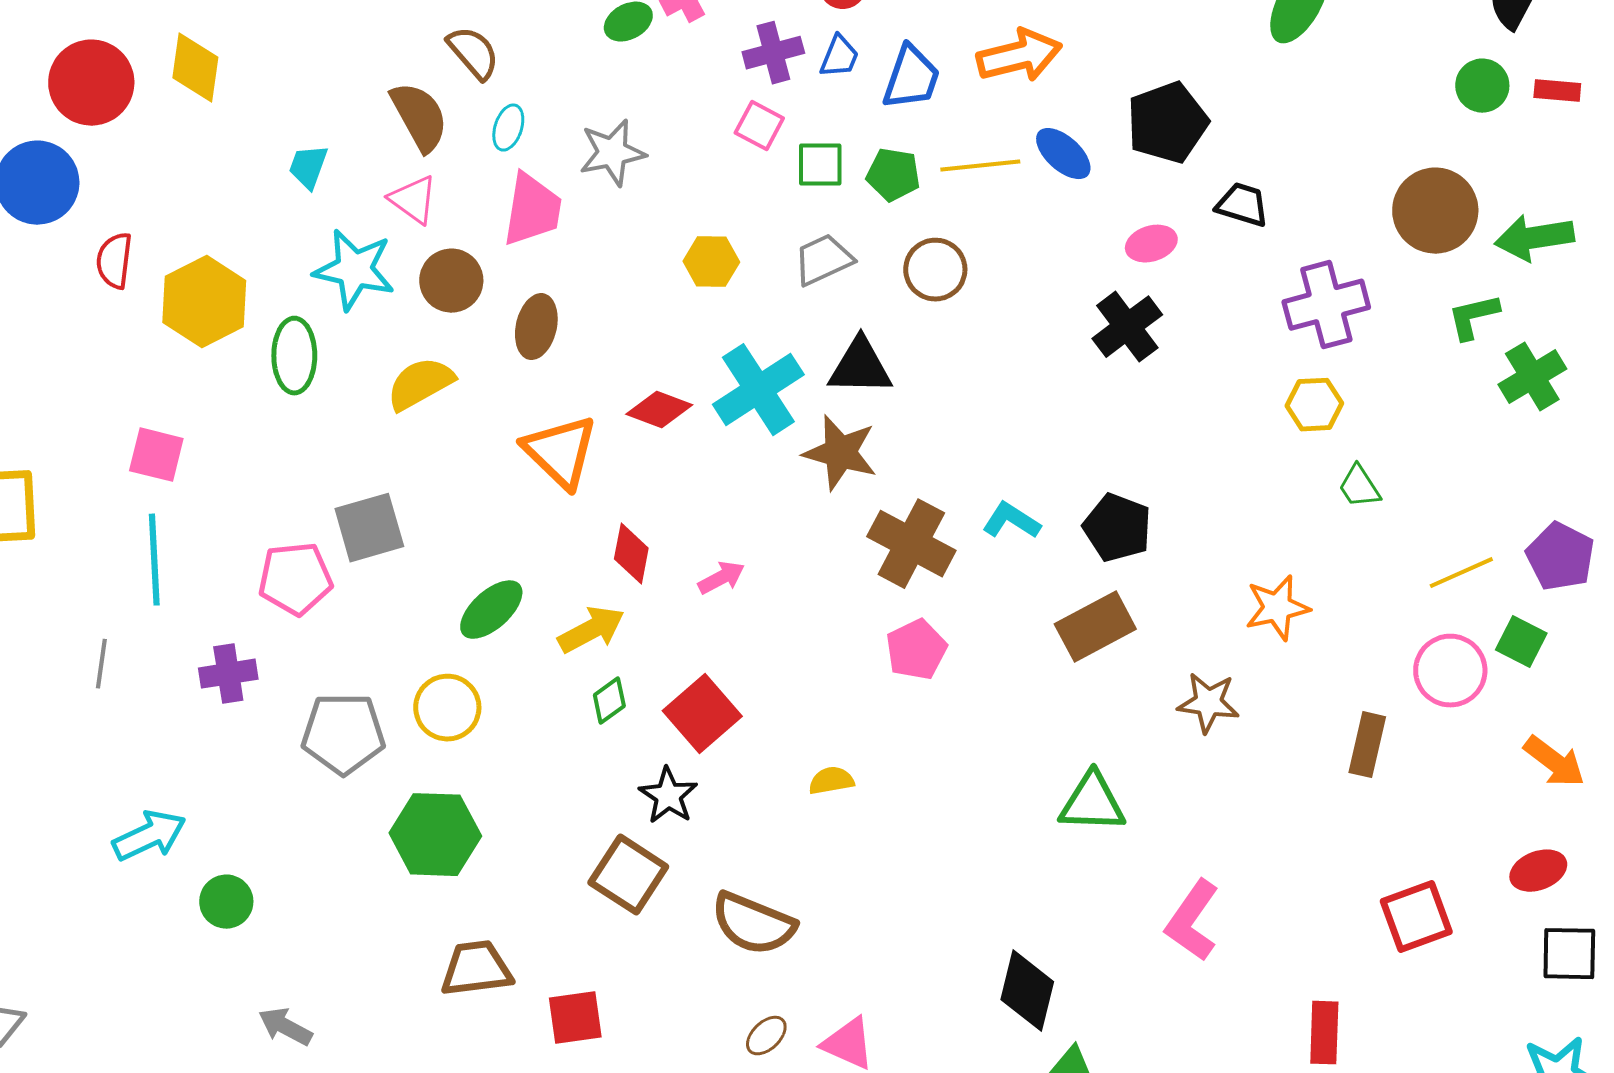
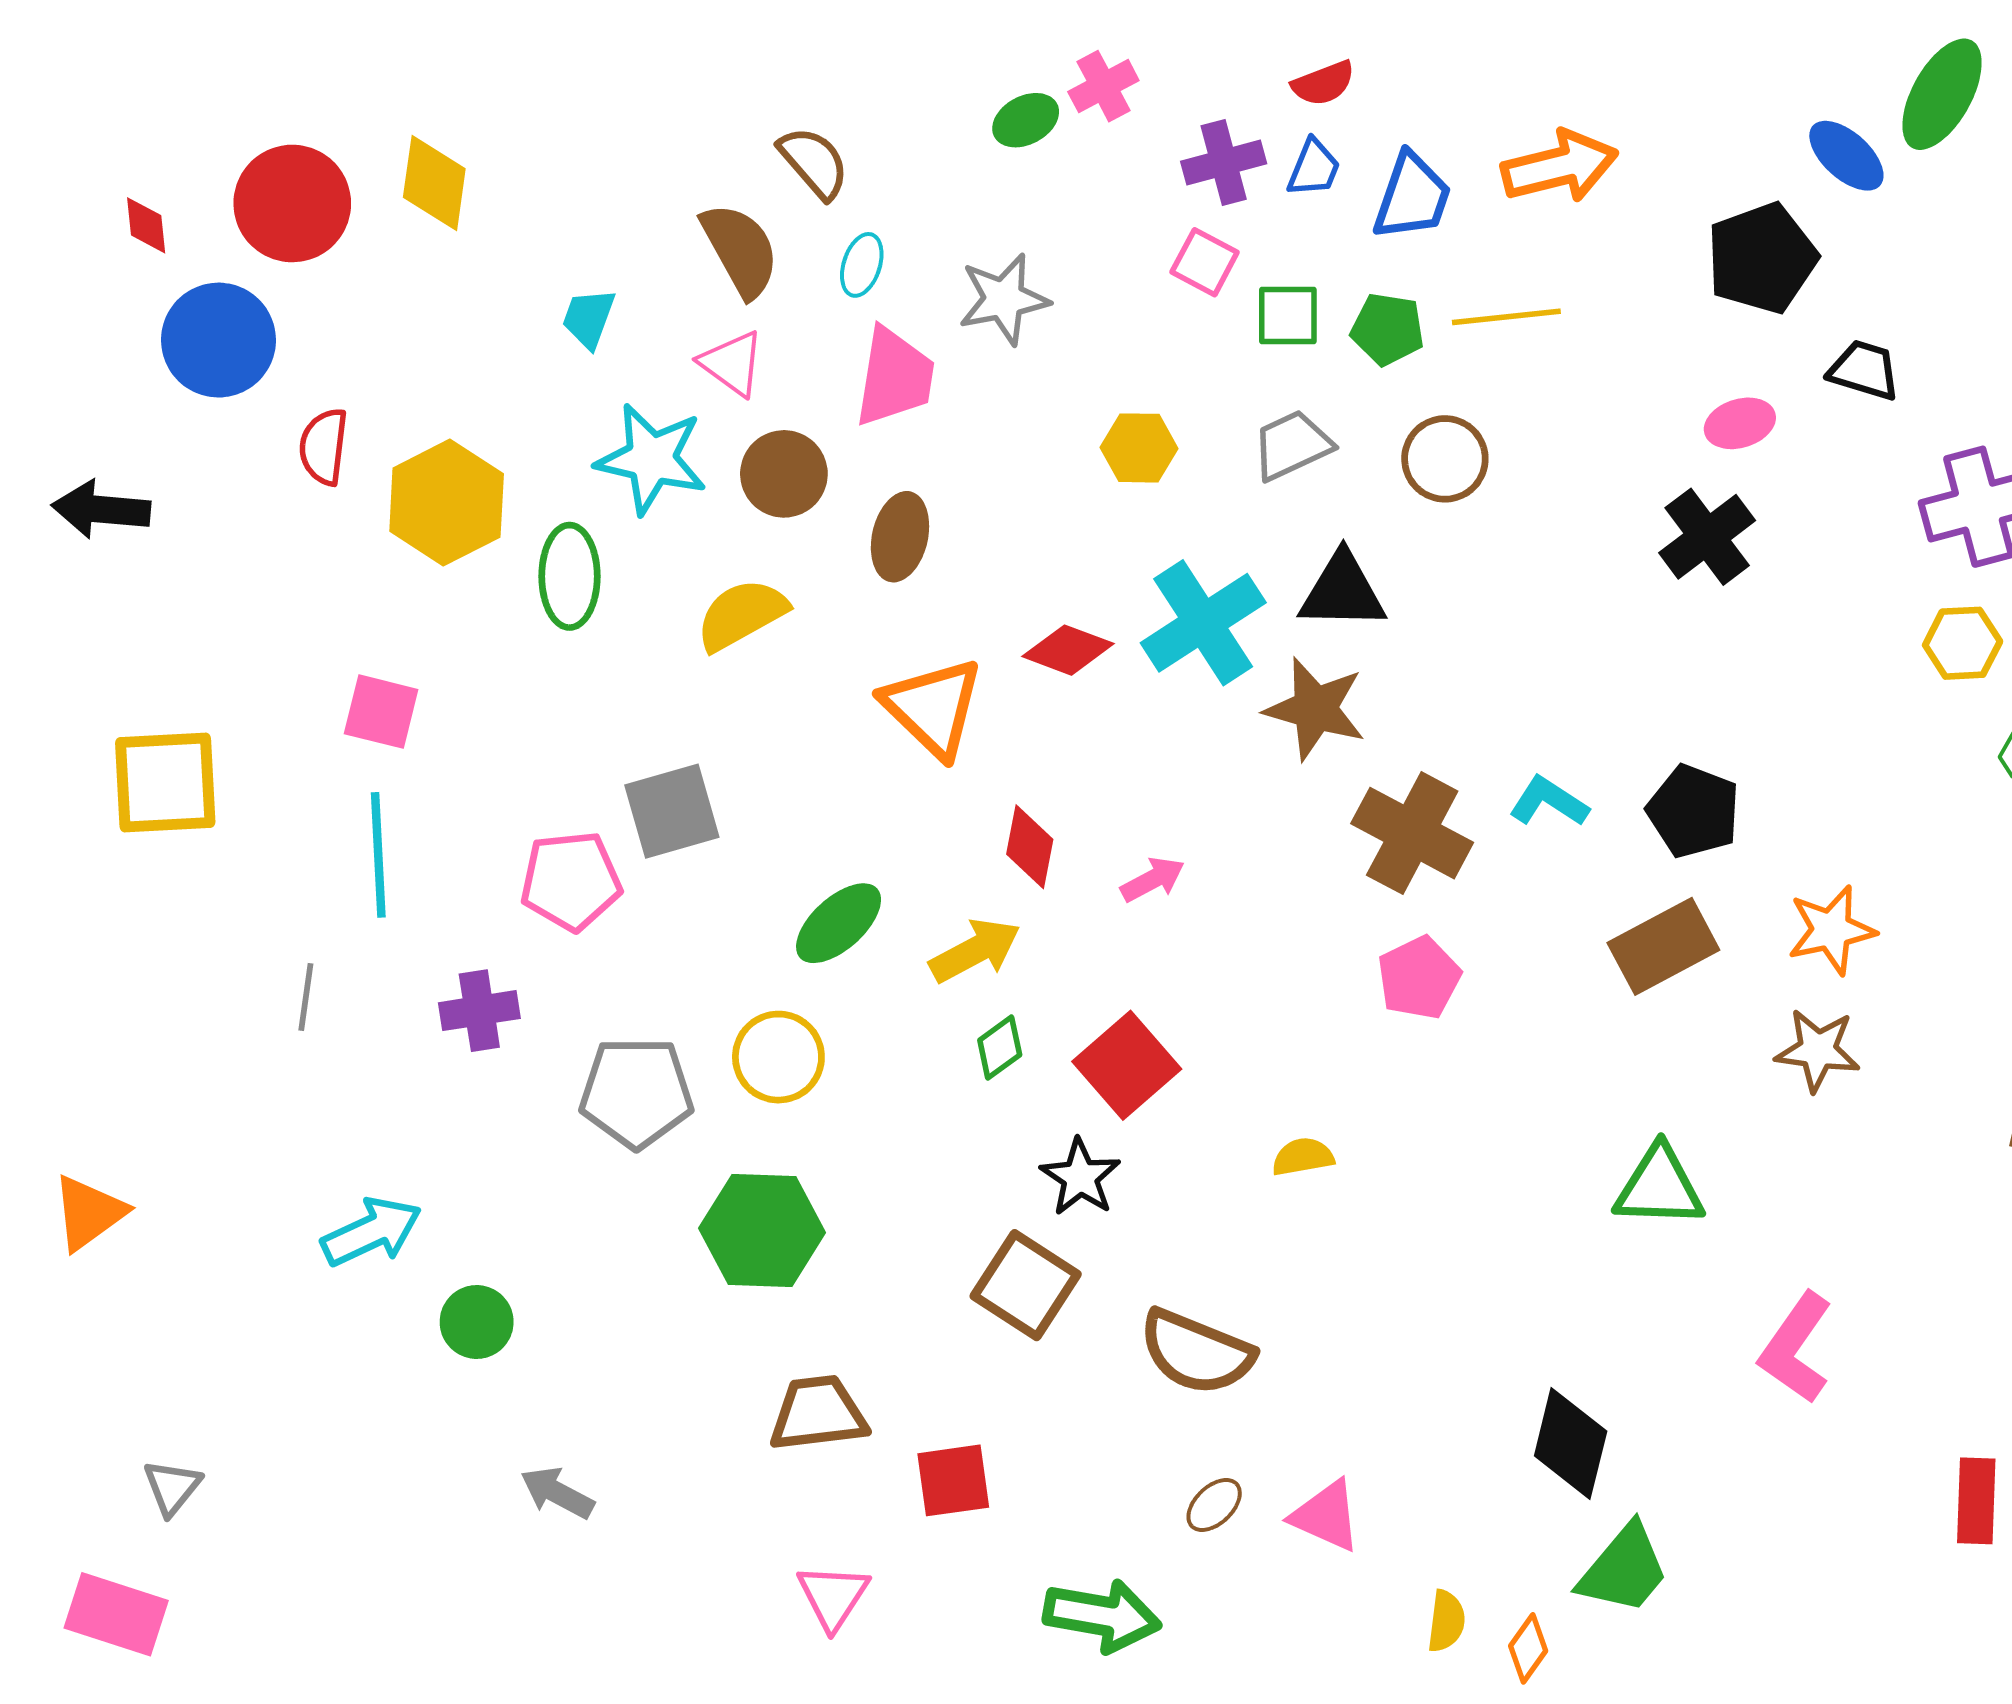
blue ellipse: (1063, 154) -> (1846, 156), moved
orange star: (1277, 608) -> (1831, 930), moved

